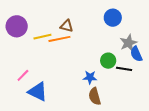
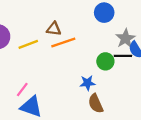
orange line: (59, 39) -> (63, 43), moved
black line: (124, 69) -> (123, 56), moved
pink line: (23, 75) -> (22, 89), moved

